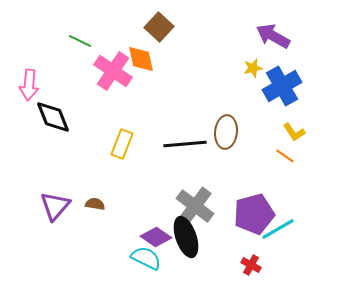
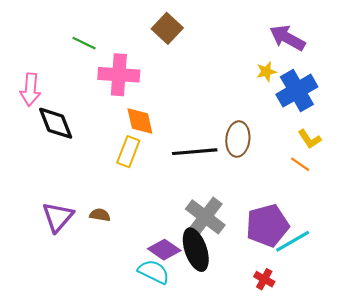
orange diamond: (141, 59) -> (140, 121), moved
pink cross: (113, 71) -> (119, 75), turned -30

